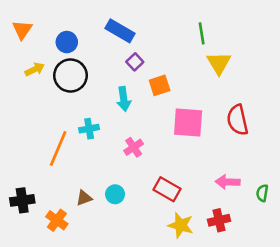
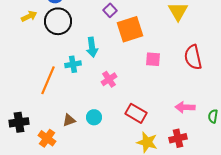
orange square: (160, 85) -> (130, 29), size x1.5
cyan arrow: (124, 99) -> (92, 47), moved
pink square: (188, 122) -> (153, 59), size x0.6

